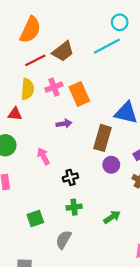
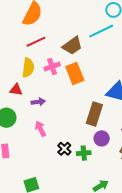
brown trapezoid: (63, 51) -> (72, 46), moved
purple arrow: (64, 124) -> (38, 102), moved
black cross: (70, 177) -> (64, 149), turned -32
green cross: (74, 207) -> (84, 153), moved

